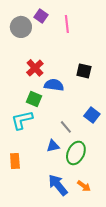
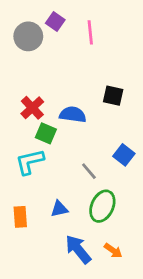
red cross: (35, 68) -> (32, 108), moved
blue triangle: (53, 146) -> (59, 209), moved

